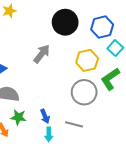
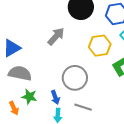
gray circle: (84, 92) -> (75, 78), moved

